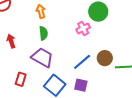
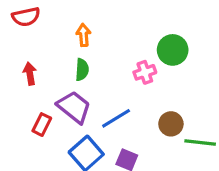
blue line: (82, 62) -> (116, 118), moved
red rectangle: (21, 79) -> (42, 125), moved

